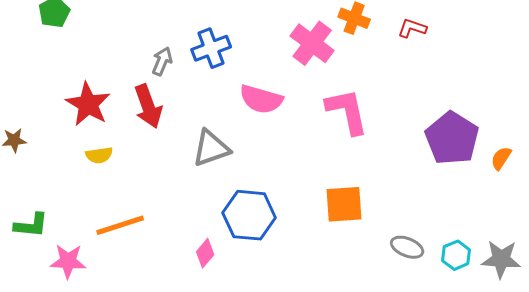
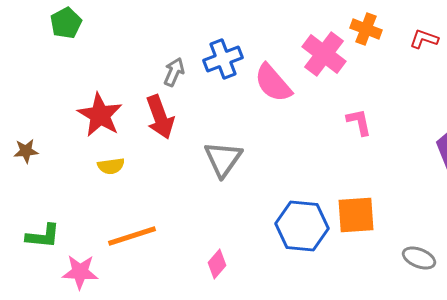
pink semicircle: (261, 99) -> (273, 83), moved, turned 33
pink L-shape: (347, 111) -> (359, 122), size x0.6
gray triangle: (211, 148) -> (223, 159), turned -36
blue hexagon: (249, 215) -> (302, 226), moved

